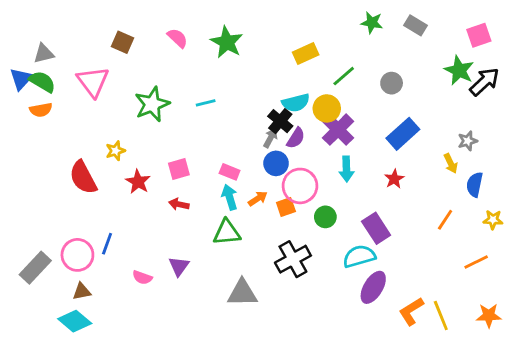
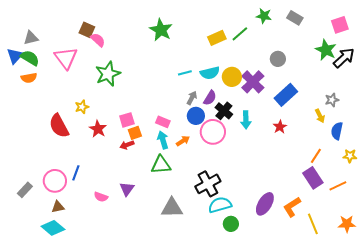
pink semicircle: (177, 38) -> (98, 40), moved
green line: (344, 76) -> (240, 34), moved
cyan line: (206, 103) -> (185, 73), moved
black cross: (280, 121) -> (224, 111), moved
purple cross: (338, 130) -> (253, 82), moved
red arrow: (179, 204) -> (127, 145), turned -32
orange square: (286, 207) -> (135, 133), moved
green circle: (325, 217) -> (231, 224), moved
purple rectangle: (376, 228) -> (313, 178), moved
cyan semicircle: (359, 256) -> (220, 205), moved
gray rectangle: (35, 268) -> (25, 190), size x0.7
orange L-shape: (411, 311) -> (292, 207), moved

